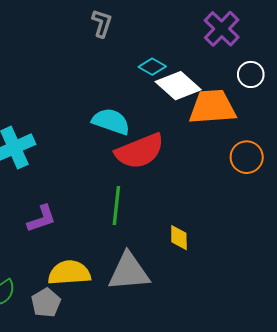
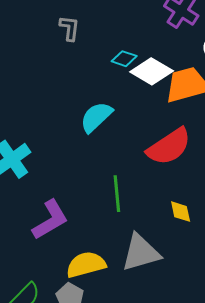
cyan semicircle: (111, 121) -> (96, 117), turned -51
red semicircle: (140, 151) -> (169, 147), moved
purple L-shape: (42, 219) -> (50, 220), size x1.4

